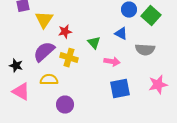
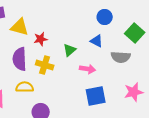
green square: (151, 16) -> (135, 33), moved
yellow triangle: (44, 20) -> (20, 27), turned -48
green triangle: (94, 43) -> (70, 50), turned 32
purple semicircle: (44, 52) -> (20, 59), turned -50

